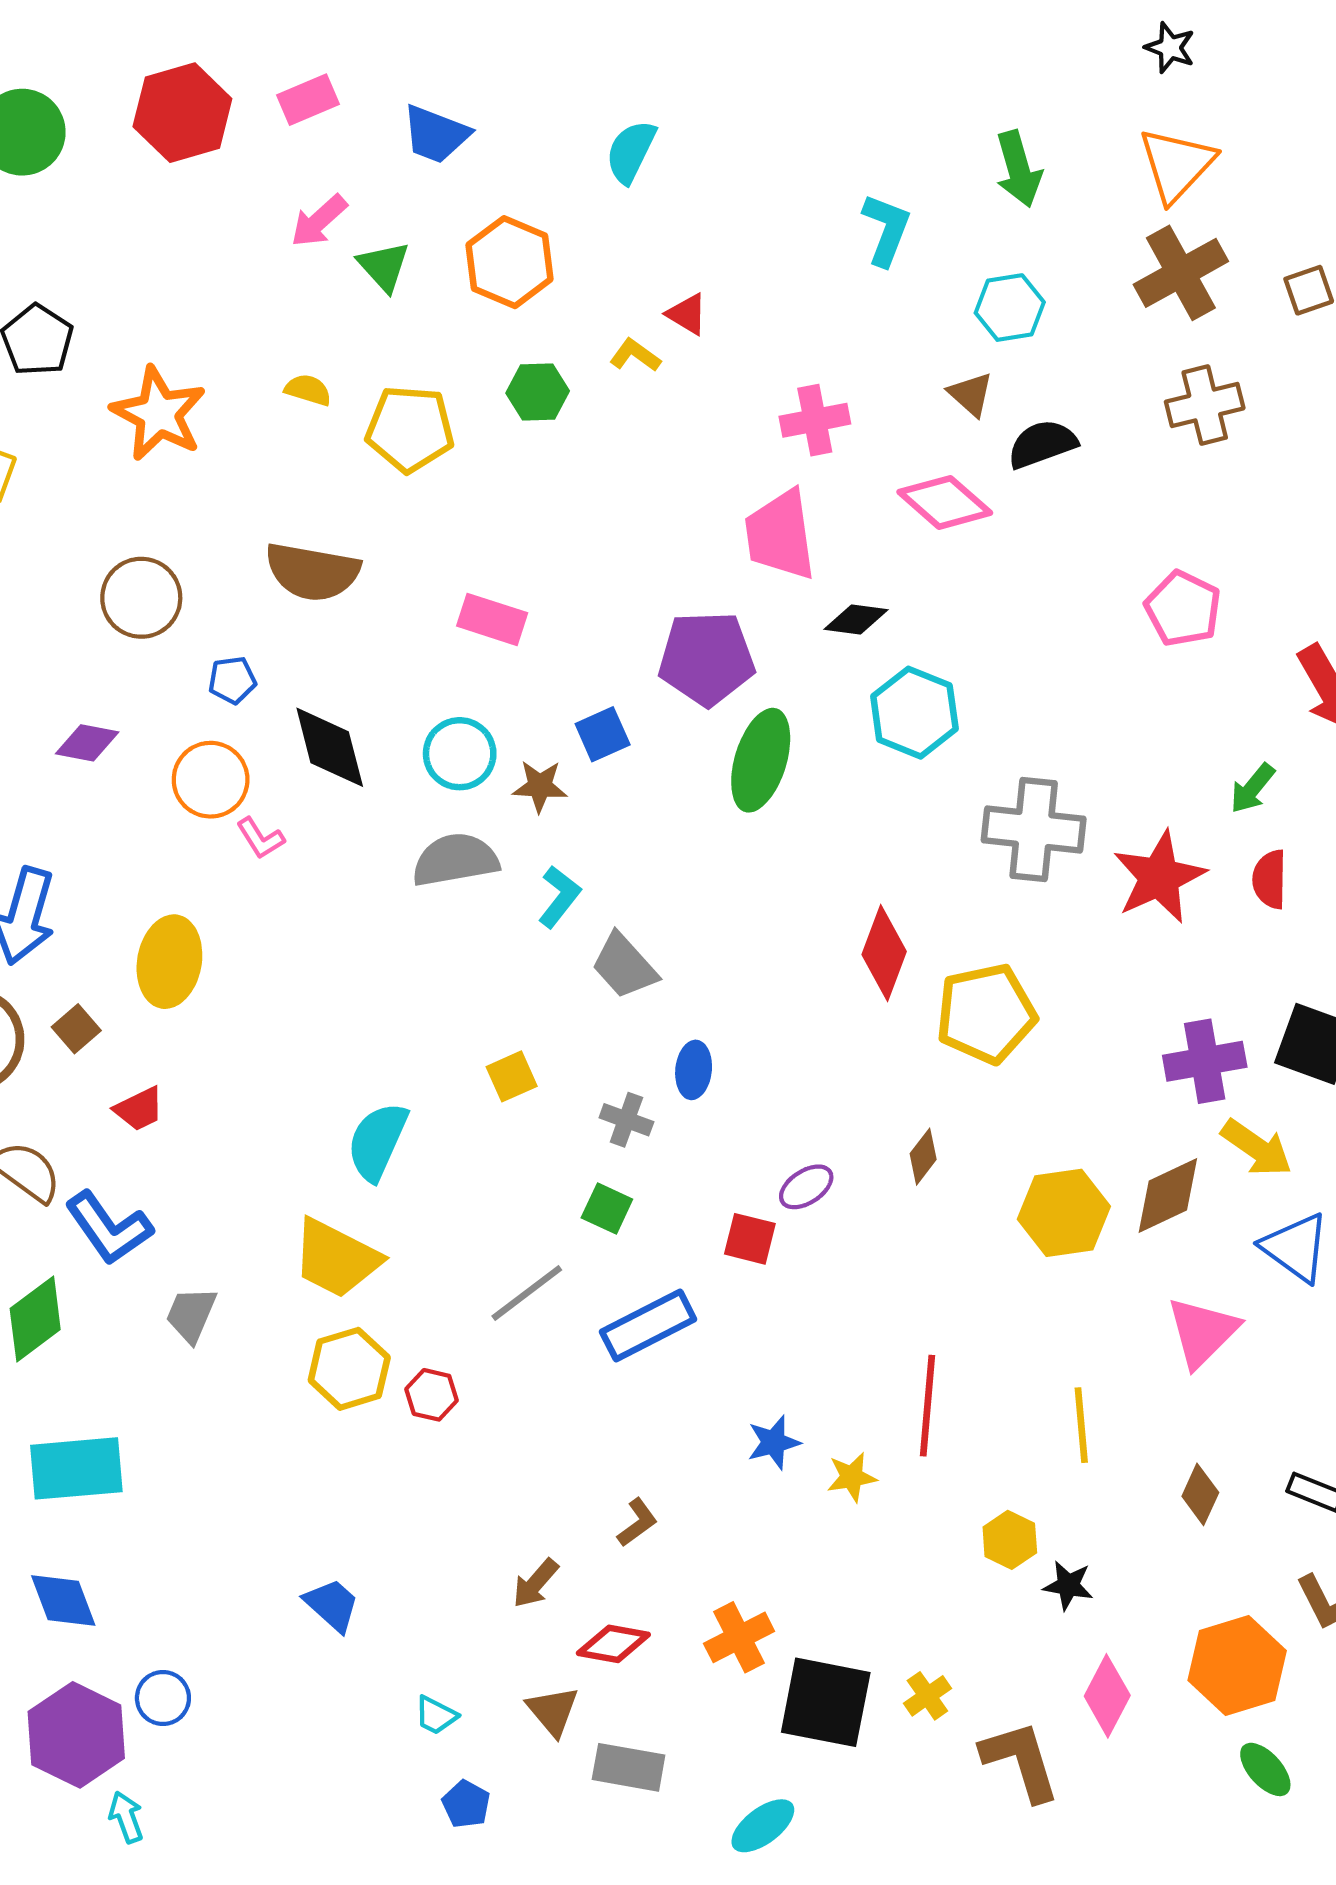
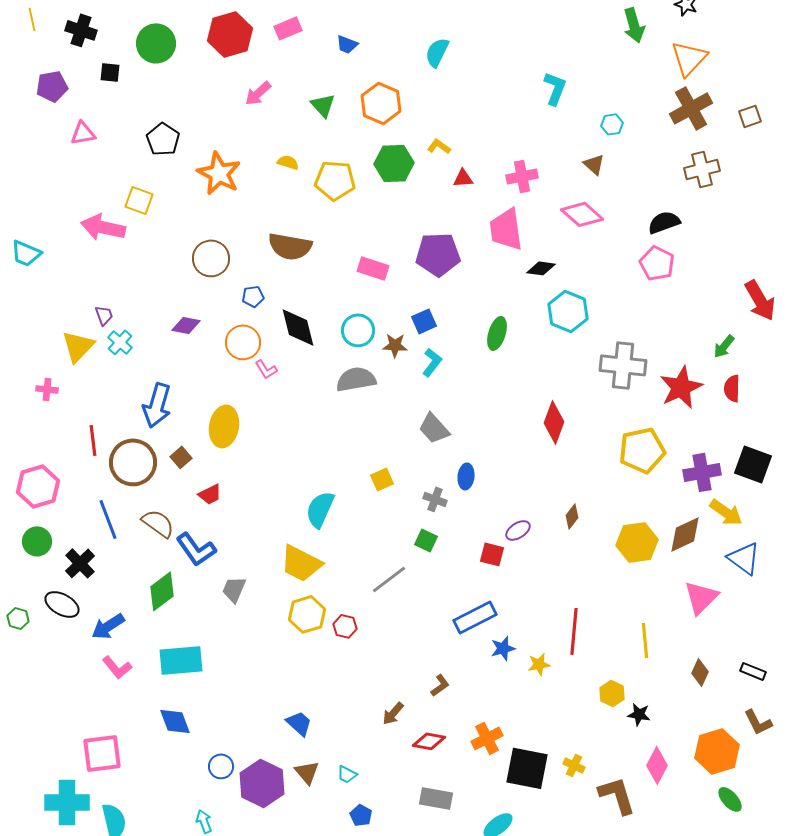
blue trapezoid: (436, 134) -> (347, 44), size x0.7
green arrow: (1018, 169) -> (634, 25), moved
pink arrow: (319, 221) -> (258, 93), moved
cyan hexagon: (1010, 308) -> (612, 124), size x0.7
red triangle: (687, 314) -> (463, 178), moved, turned -35
green hexagon: (538, 392) -> (394, 163), size x1.4
black semicircle: (1042, 444) -> (664, 222), moved
pink pentagon: (1183, 609) -> (657, 263), moved
purple pentagon: (707, 658) -> (438, 254), moved
green ellipse: (761, 760) -> (497, 333), size x0.7
cyan L-shape: (559, 897) -> (432, 362), moved
yellow pentagon: (986, 1014) -> (642, 450), moved
blue rectangle: (648, 1325) -> (475, 617), moved
yellow cross: (927, 1696) -> (574, 765), turned -30
brown triangle: (553, 1711) -> (307, 772), moved
purple hexagon: (76, 1735) -> (262, 783), moved

